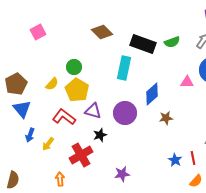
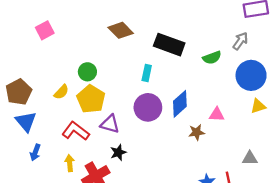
green semicircle: (172, 42) -> (212, 58), moved
cyan rectangle: (124, 68) -> (147, 73), size x0.6
pink triangle: (187, 82) -> (217, 114), moved
purple circle: (125, 113) -> (148, 107), moved
yellow arrow: (48, 144) -> (70, 163), moved, turned 136

